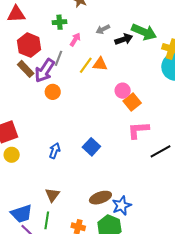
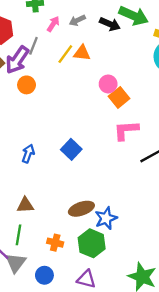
gray arrow: (103, 29) -> (77, 20), moved
black arrow: (124, 39) -> (110, 24), turned 42
brown triangle: (52, 195) -> (25, 205), turned 49

